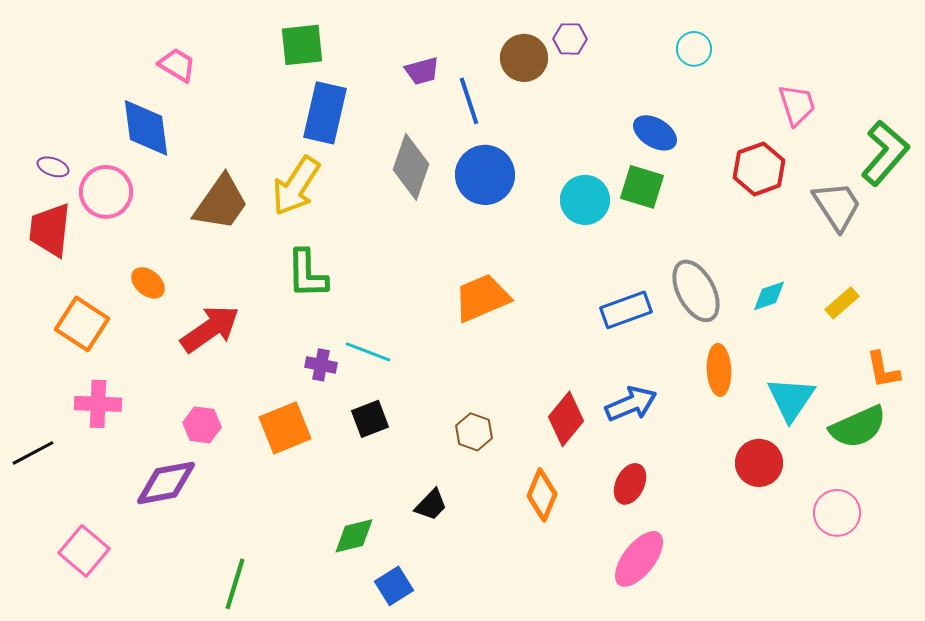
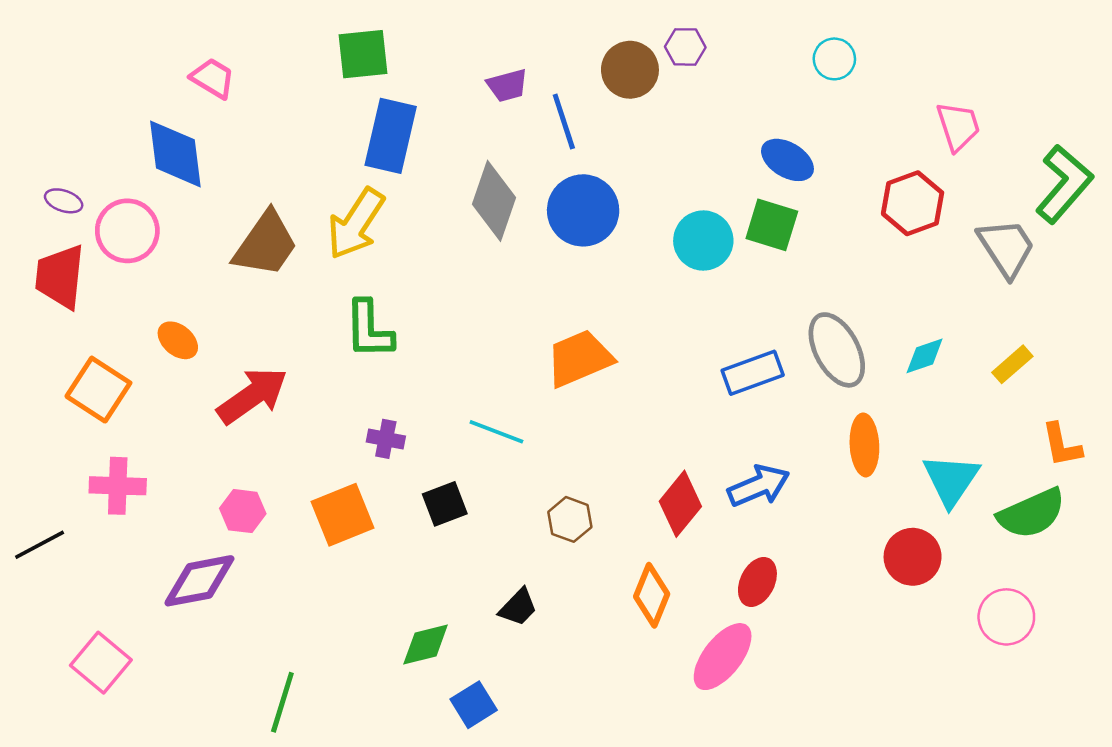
cyan line: (368, 352) -> (496, 432), moved
pink ellipse: (639, 559) -> (723, 657), moved

